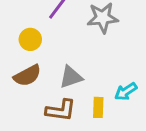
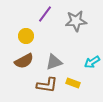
cyan arrow: (126, 91) -> (92, 62), moved
yellow rectangle: (98, 107) -> (73, 83), turned -72

